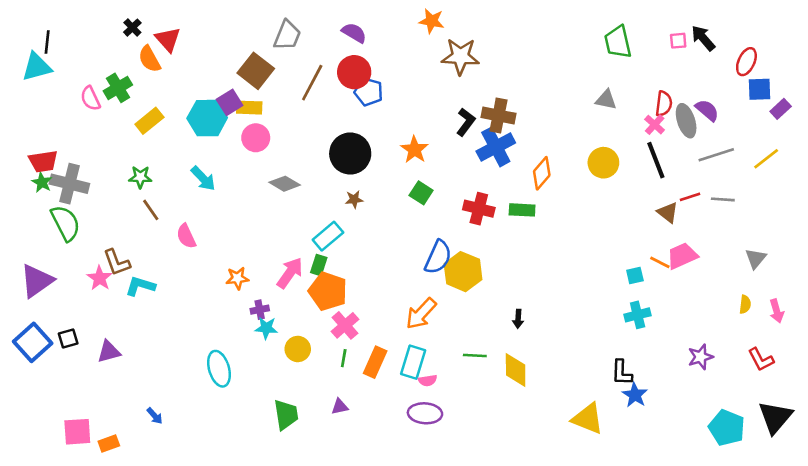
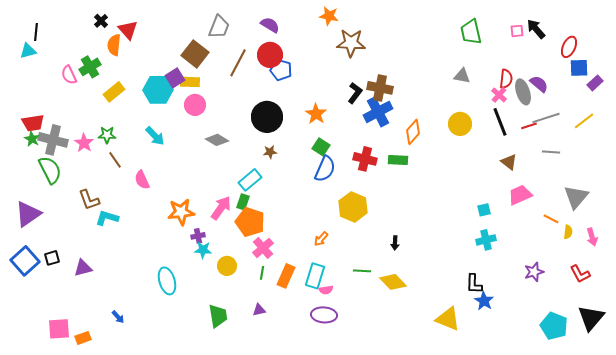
orange semicircle: (149, 59) -> (114, 45), turned 35
cyan triangle: (37, 67) -> (28, 51), size x0.7
red line: (690, 197) -> (529, 126), moved
blue semicircle: (438, 257) -> (325, 169), moved
gray triangle: (756, 258) -> (576, 197), size x1.5
orange line: (660, 262) -> (551, 219), moved
pink star: (100, 278) -> (84, 143), moved
orange star: (237, 278) -> (181, 212), size x1.5
orange arrow: (421, 314) -> (321, 239), size x0.6
yellow diamond: (516, 370) -> (393, 282), turned -44

